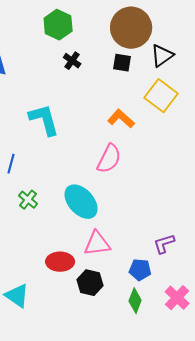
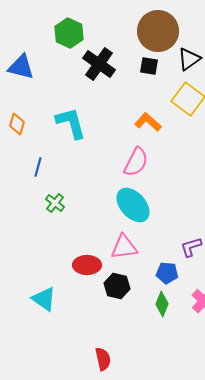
green hexagon: (58, 25) -> (69, 33), moved
black cross: (72, 61) -> (99, 64), size x1.8
cyan ellipse: (81, 202) -> (133, 205), moved

